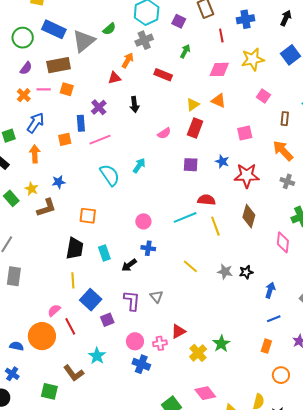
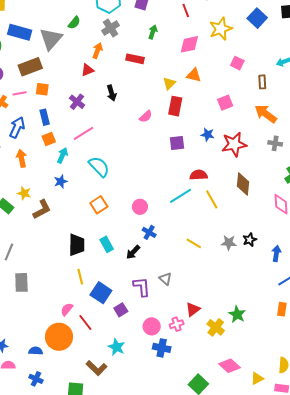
blue rectangle: (81, 123) -> (45, 117), moved
cyan arrow: (139, 166) -> (62, 155), moved
blue star: (59, 182) -> (61, 182), moved
orange square: (88, 216) -> (99, 205), moved, turned -30
blue cross: (148, 248) -> (149, 232), turned 32

